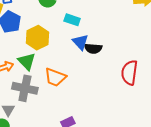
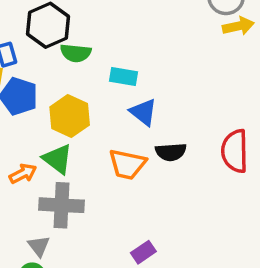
black semicircle: (93, 48) -> (171, 152), moved
orange trapezoid: (55, 77) -> (127, 164), moved

